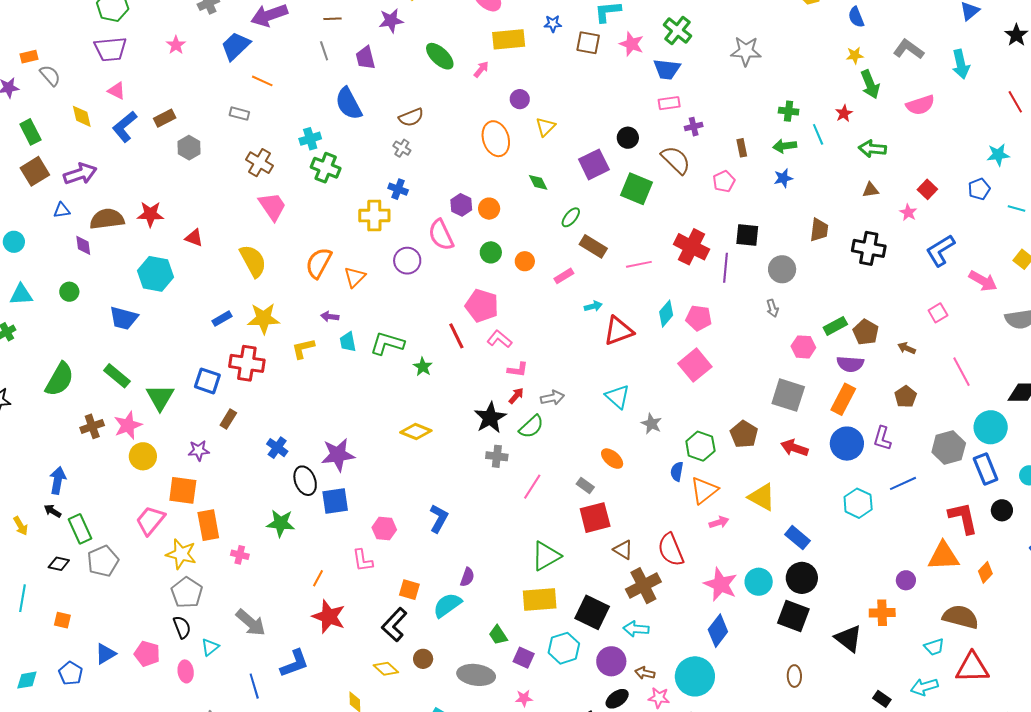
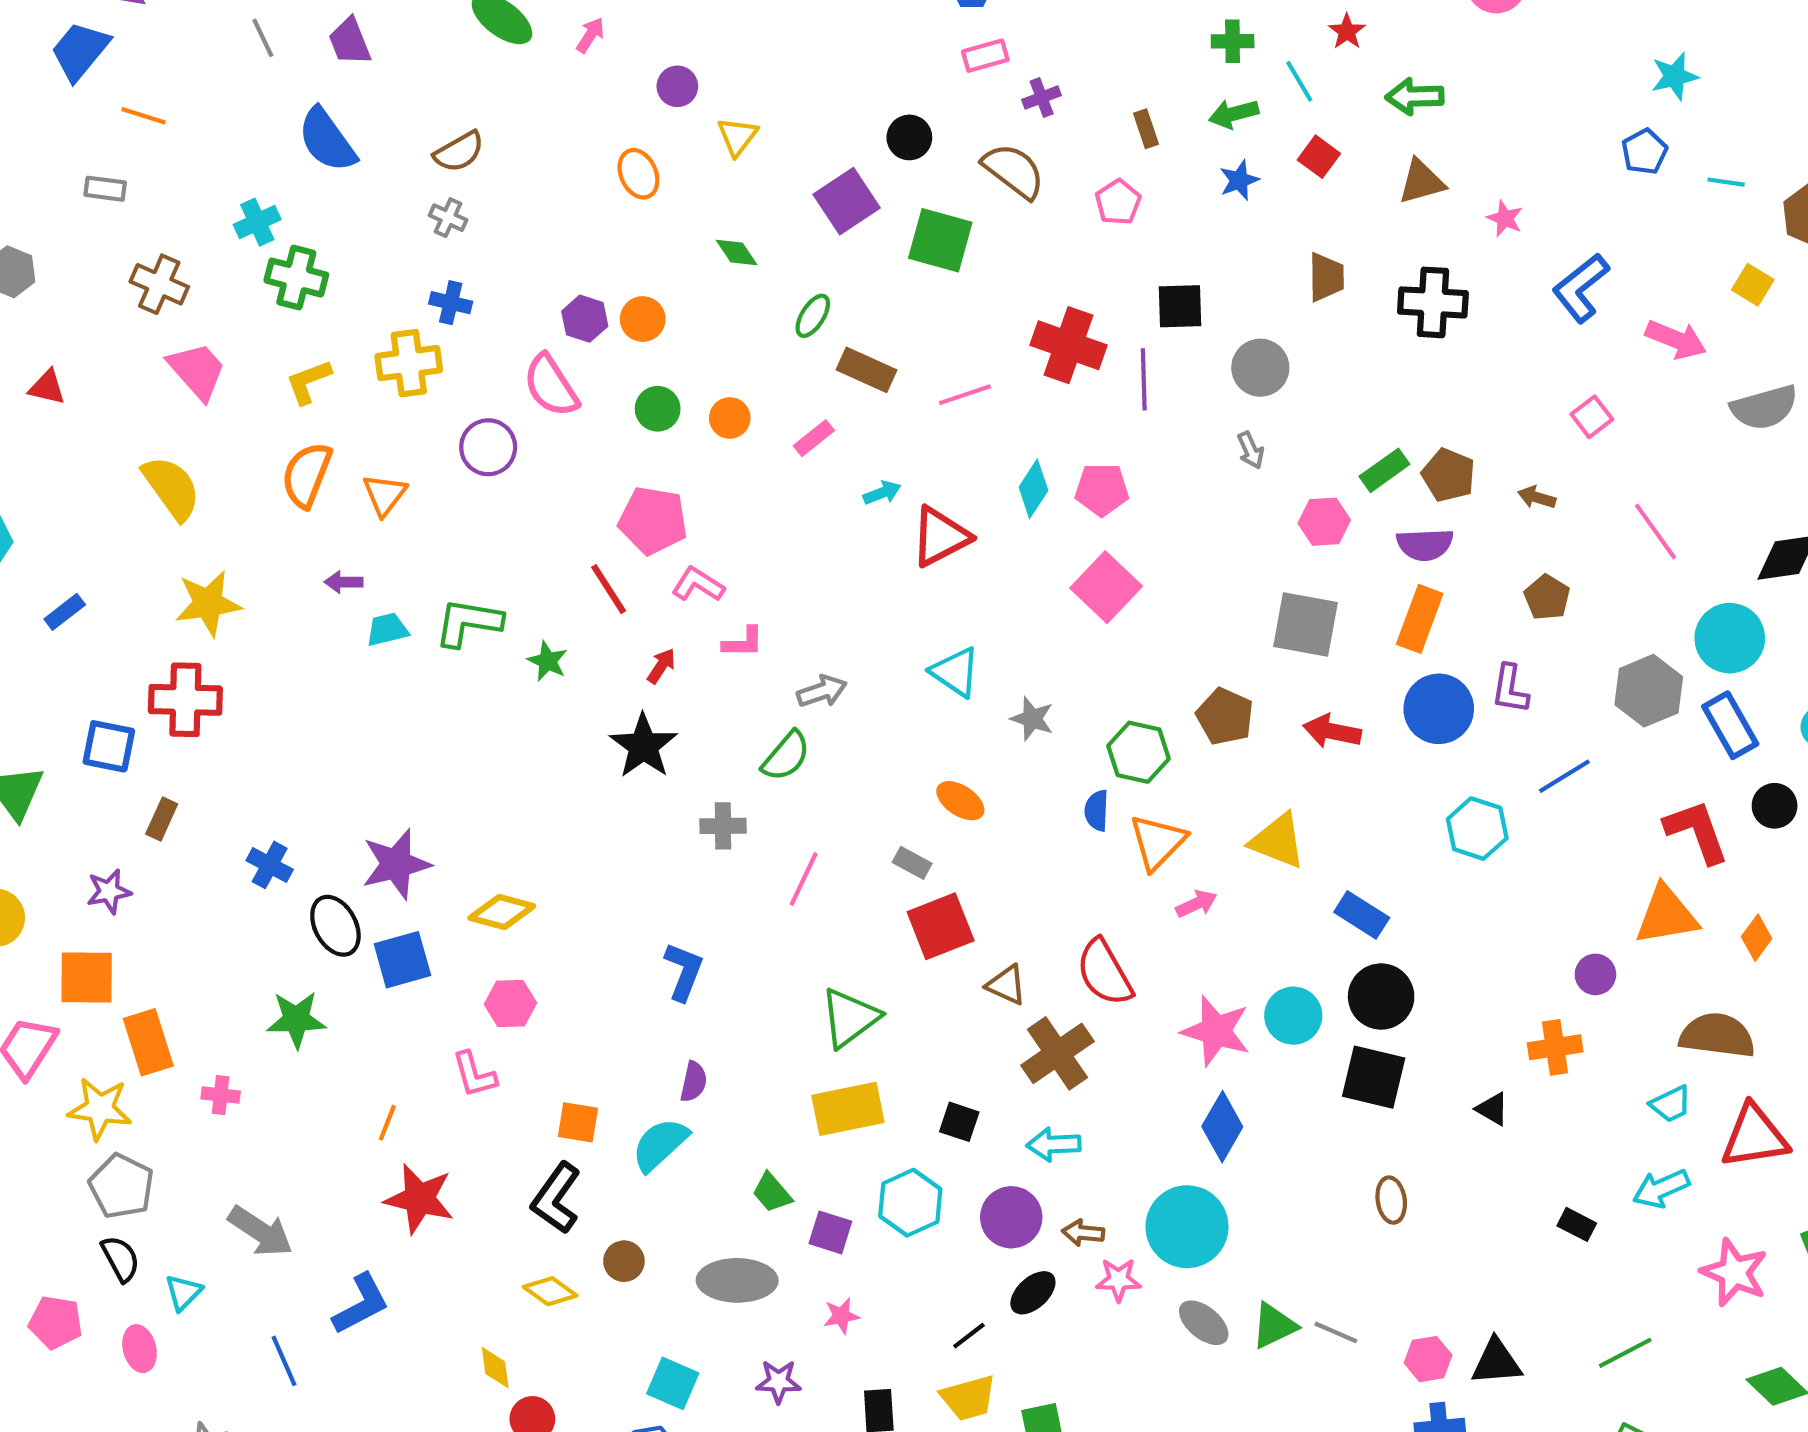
orange ellipse: (496, 139) -> (638, 174), size x0.7
red square: (927, 189) -> (1319, 157), moved
brown triangle: (871, 190) -> (1421, 182), size x1.4
red triangle: (194, 238) -> (47, 387), moved
blue rectangle: (222, 319) -> (65, 612), moved
cyan trapezoid: (348, 342) -> (387, 630), turned 95
yellow L-shape: (303, 348) -> (309, 382), moved
red arrow: (516, 396) -> (661, 666), moved
black star: (490, 418) -> (643, 746), moved
yellow diamond: (416, 431) -> (502, 912), moved
blue L-shape: (439, 518) -> (684, 971), moved
black square: (592, 612) -> (959, 1122), size x0.6
black triangle: (848, 638) -> (1492, 1109), size x0.6

